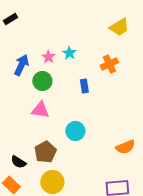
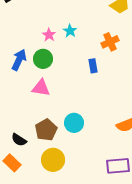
blue arrow: (21, 65) -> (19, 60), moved
blue rectangle: (84, 86) -> (93, 66), moved
cyan circle: (75, 131) -> (74, 123), moved

